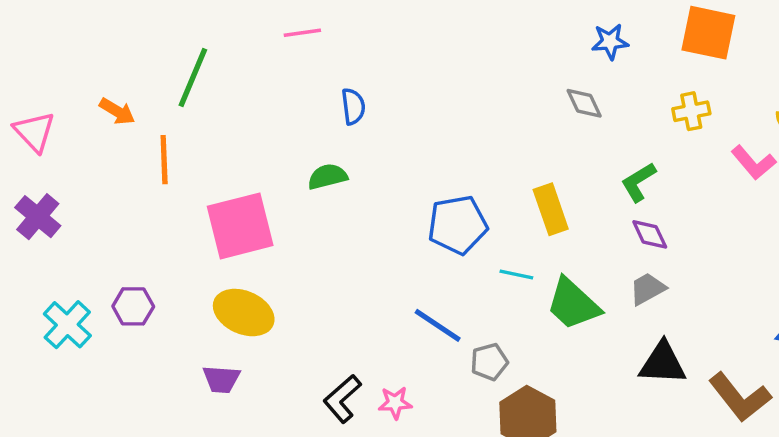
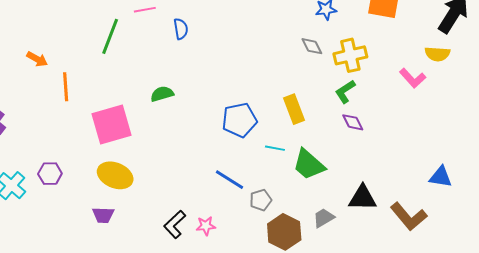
green line: (193, 77) -> (110, 36), moved
blue semicircle: (353, 106) -> (181, 29), moved
yellow cross: (691, 111) -> (350, 55), moved, size x1.5
gray trapezoid: (647, 289) -> (324, 218), moved

